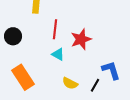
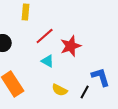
red line: (55, 29) -> (45, 36), turned 42

